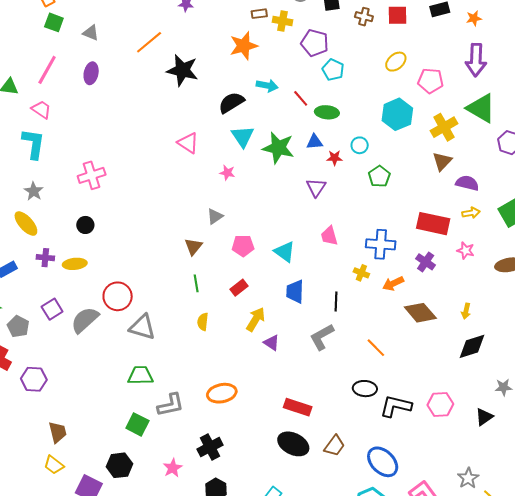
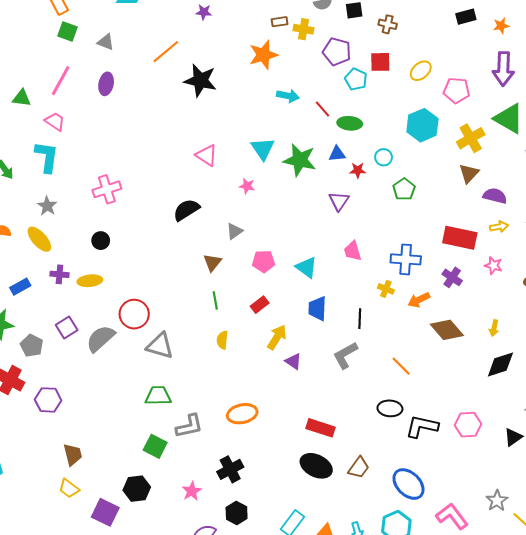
red square: (397, 15) -> (380, 62), moved
black semicircle: (231, 103) -> (186, 210), moved

